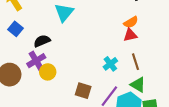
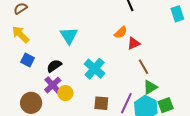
orange semicircle: (131, 22) -> (121, 32), moved
cyan cross: (110, 64) -> (95, 69), moved, size x1.5
green triangle: (138, 85) -> (150, 87), turned -49

